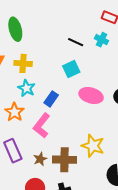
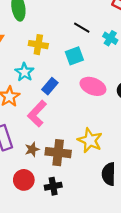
cyan cross: (102, 40) -> (110, 38), moved
yellow cross: (23, 63) -> (38, 45), moved

